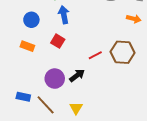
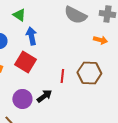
red square: (58, 41) -> (25, 62), size x1.5
red line: (95, 55) -> (62, 76), turned -56

